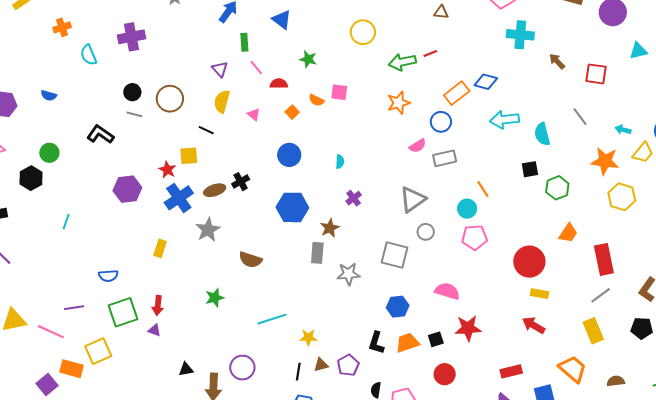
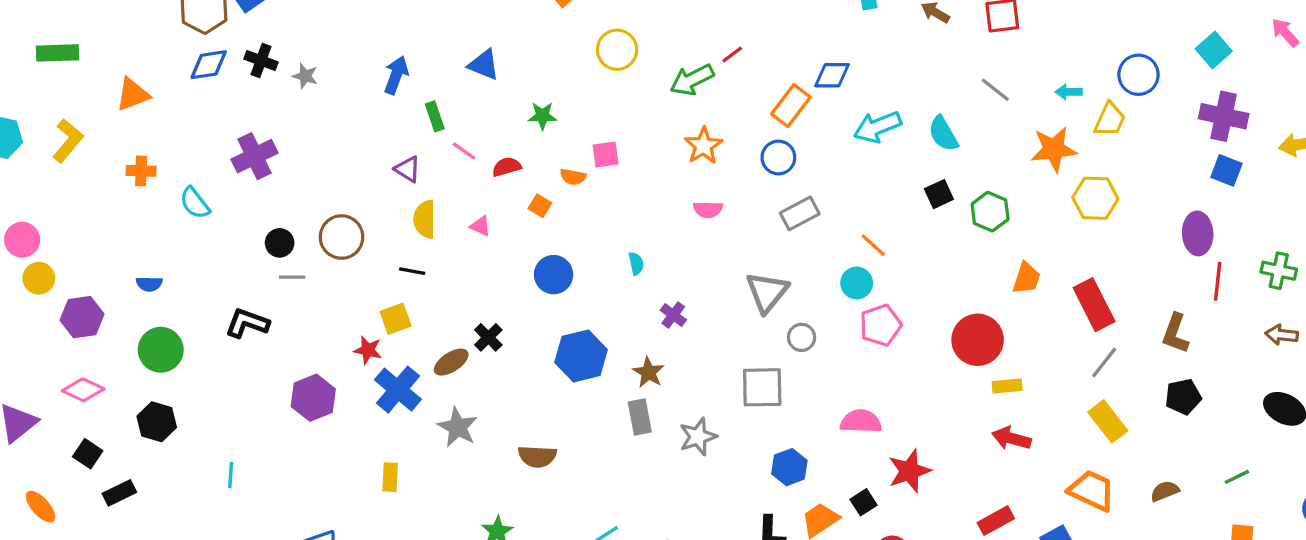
orange cross: (62, 27) -> (141, 171), turned 36
pink semicircle: (418, 146) -> (708, 210), moved, turned 48
green circle: (49, 153) -> (161, 350), moved, size x1.4

